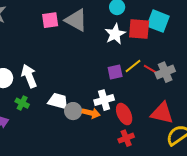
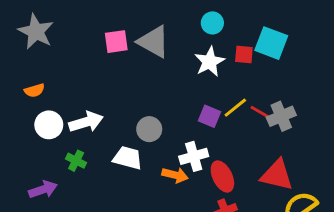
red square: (139, 29) -> (244, 55), size x0.6
purple square: (115, 72) -> (210, 116), turned 35
white arrow: (29, 76) -> (86, 122), turned 95
gray circle: (73, 111) -> (149, 129), moved

